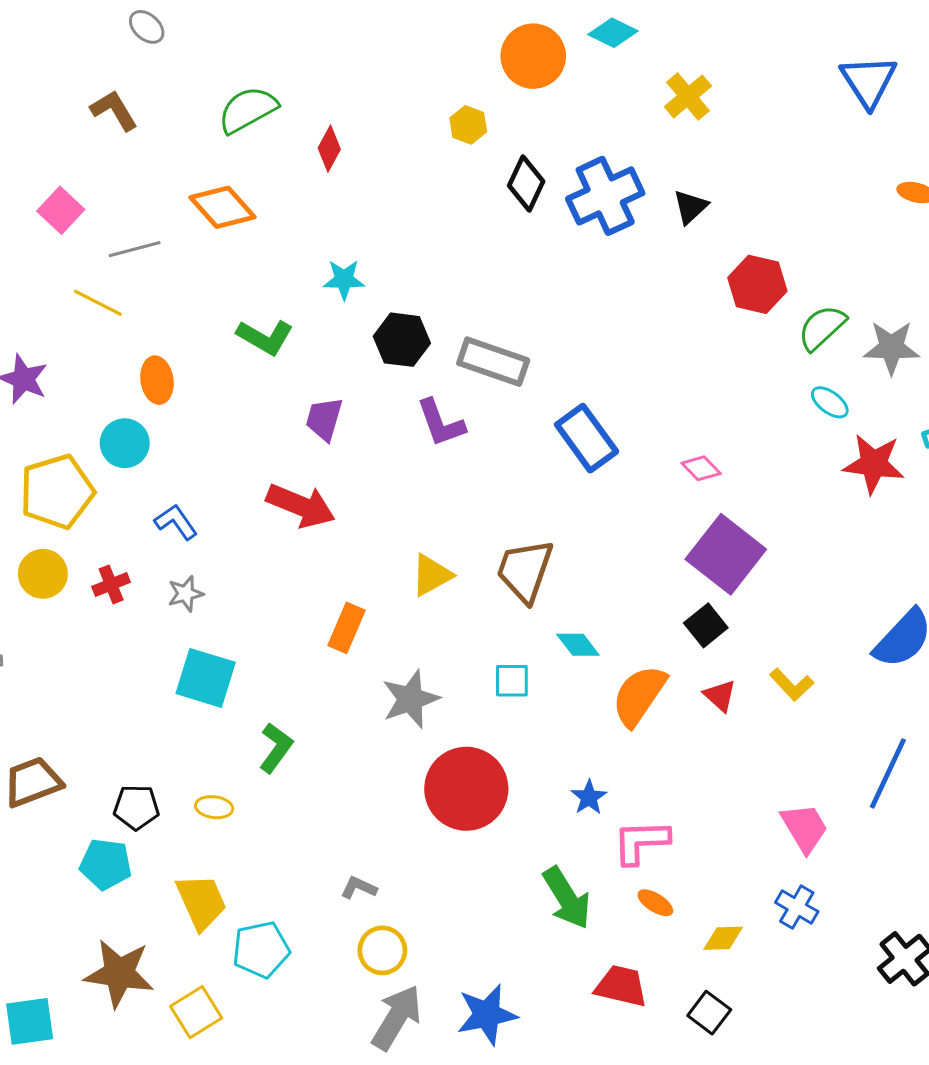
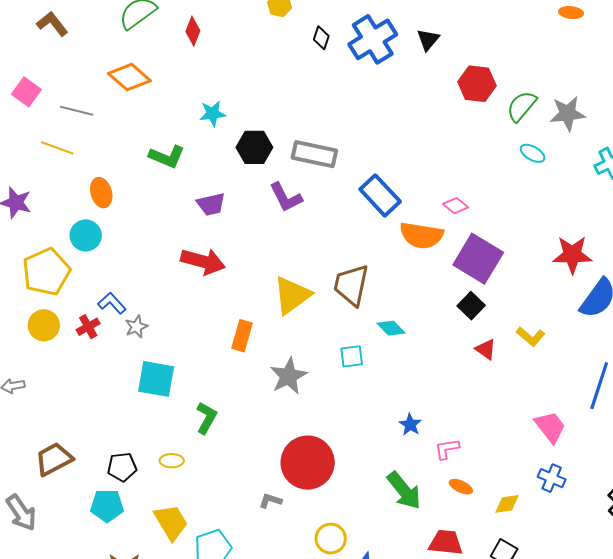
black diamond: (526, 183) -> (321, 38), size x0.7
gray line: (135, 249) -> (77, 111), turned 36
purple trapezoid: (324, 419) -> (211, 204), turned -112
red star: (874, 464) -> (572, 255), moved
blue L-shape: (176, 522) -> (112, 303), moved
yellow triangle: (432, 575) -> (292, 295), size x1.4
orange semicircle: (639, 696) -> (421, 235), moved, turned -108
red circle: (466, 789) -> (308, 463), moved
pink L-shape: (641, 842) -> (447, 449), size x0.7
yellow circle: (382, 950) -> (331, 539), moved

